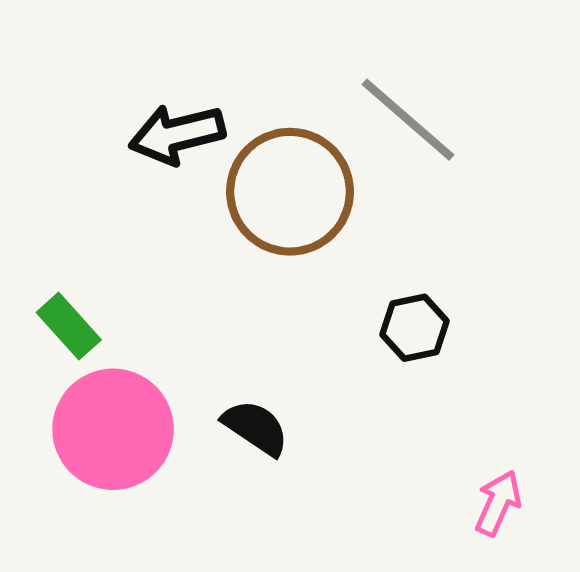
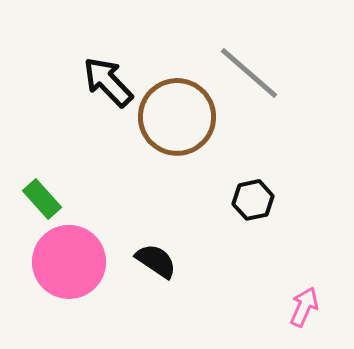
black arrow: (177, 134) -> (108, 82), turned 60

